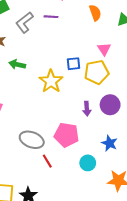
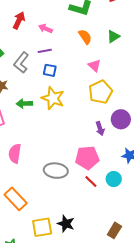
pink triangle: (104, 49) -> (95, 66), moved
blue square: (74, 64) -> (50, 70), moved, turned 32
yellow star: (51, 81) -> (53, 98), moved
red line: (47, 161) -> (91, 181), moved

